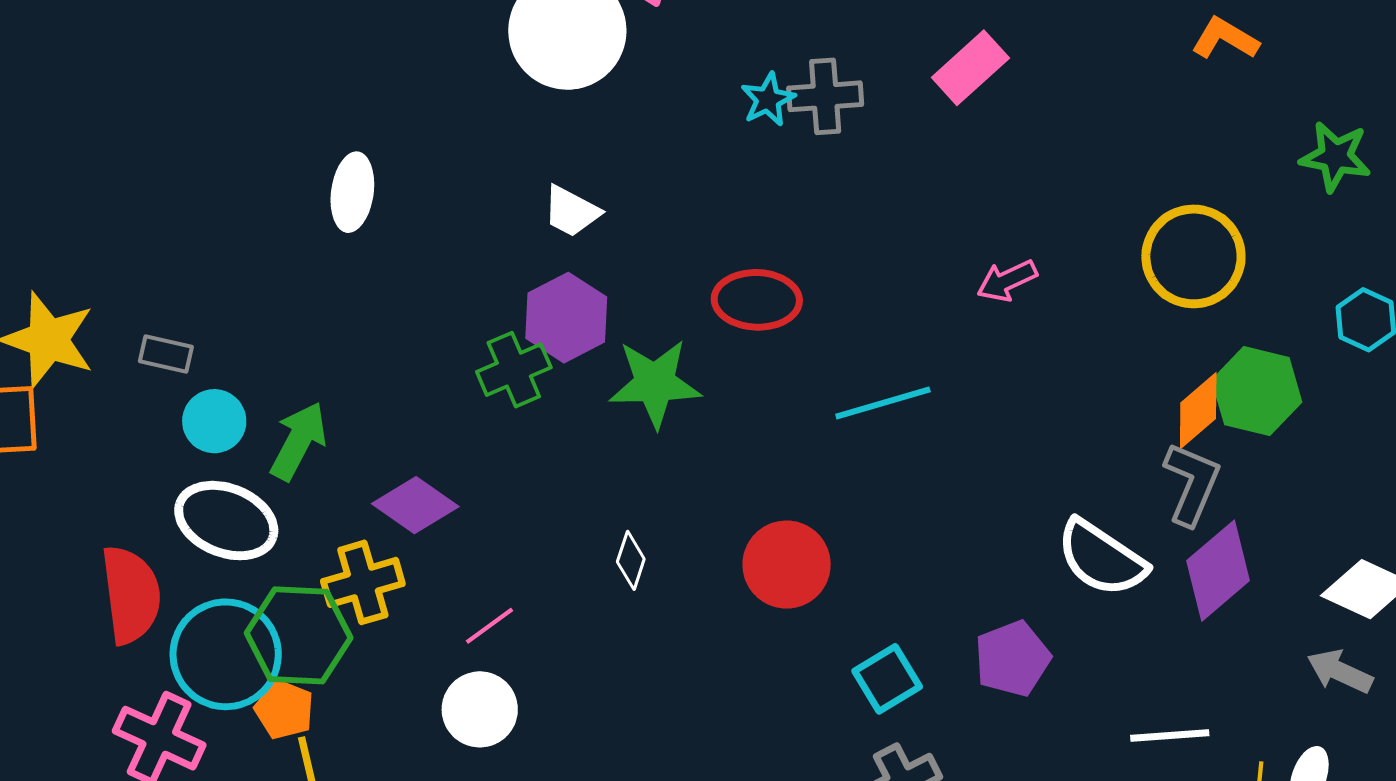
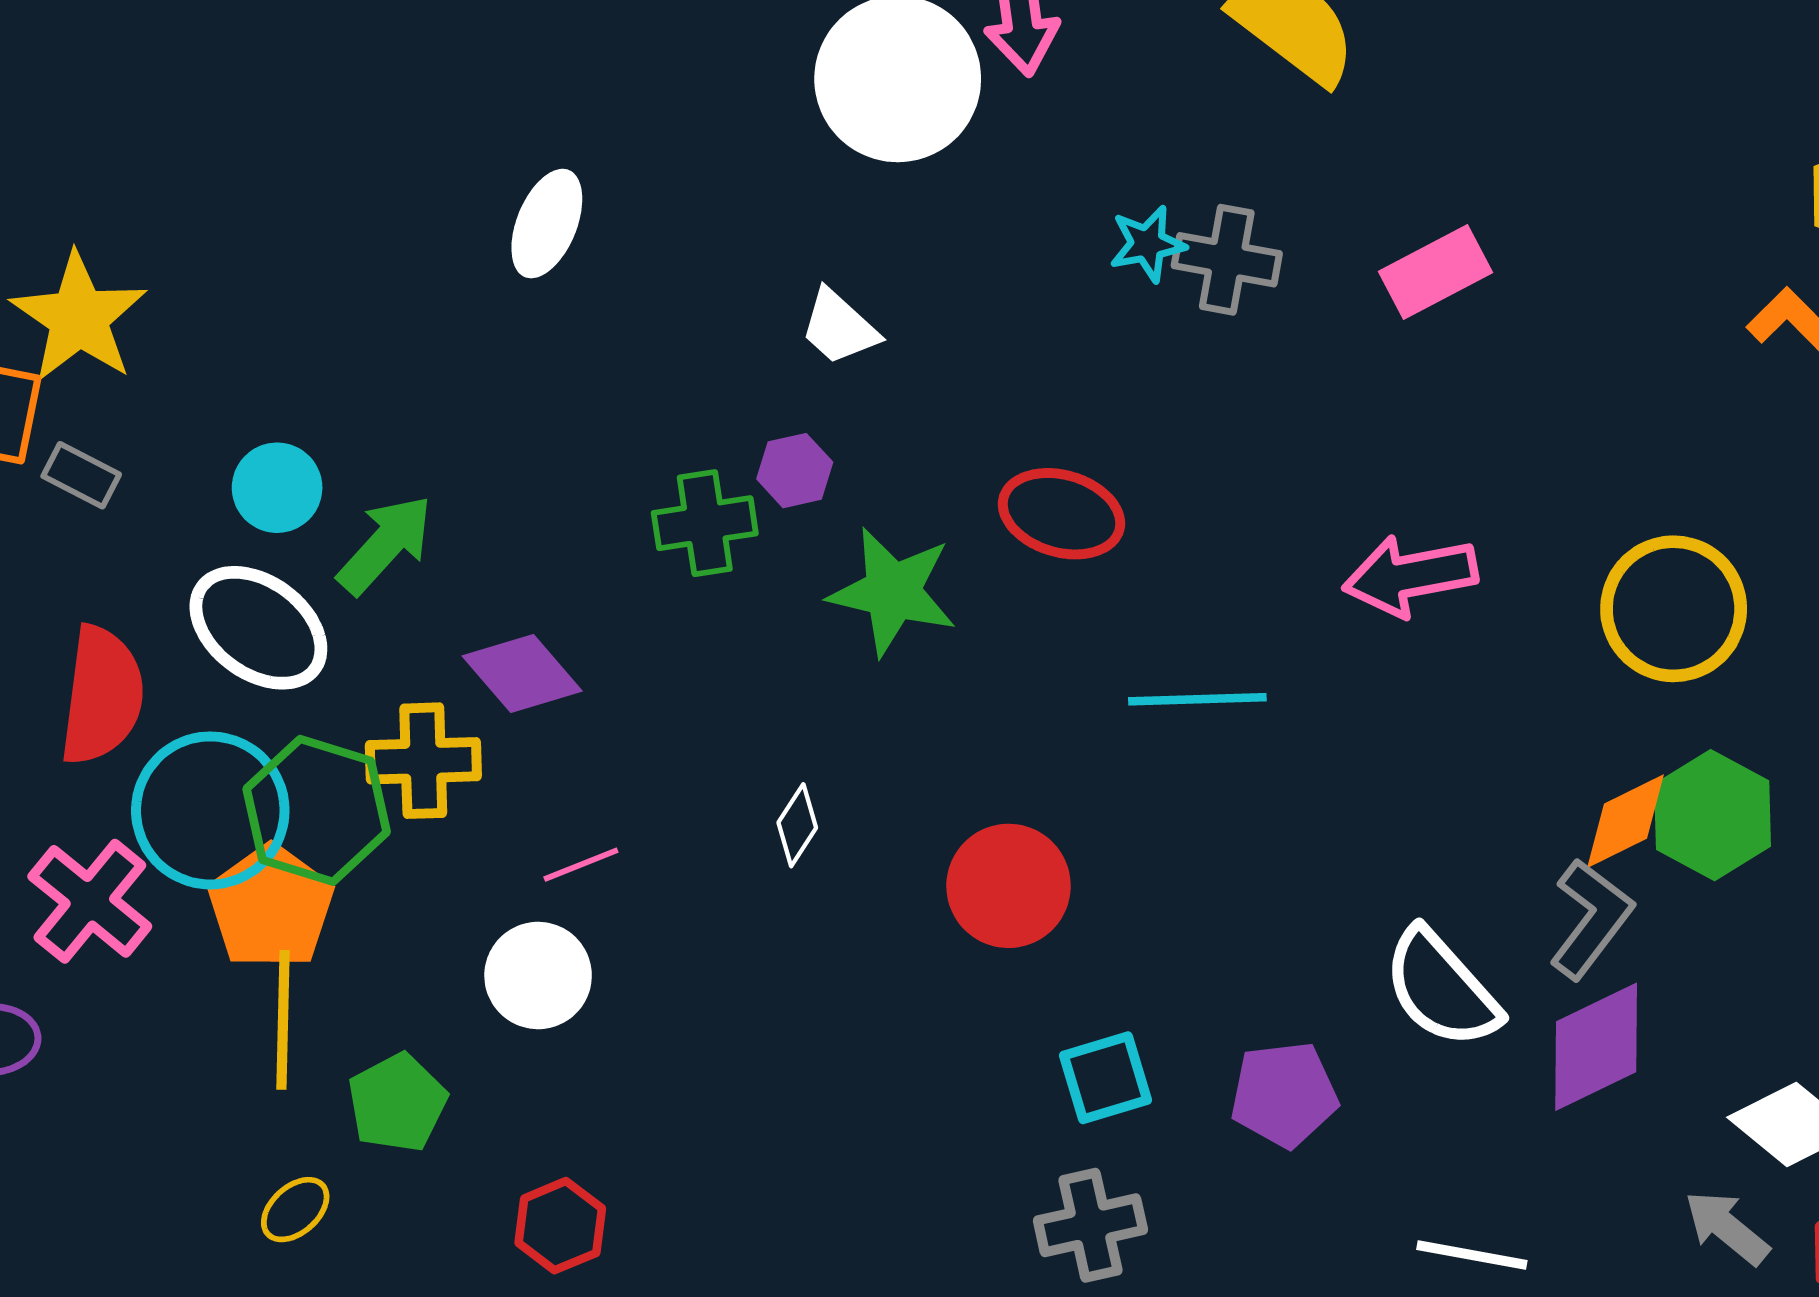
pink arrow: (1007, 281) -> (1410, 576), size x1.5
purple hexagon: (566, 318) -> (795, 471), size x0.6
gray rectangle: (166, 354) -> (81, 475), moved
orange pentagon: (284, 710) -> (271, 907), size x1.5

